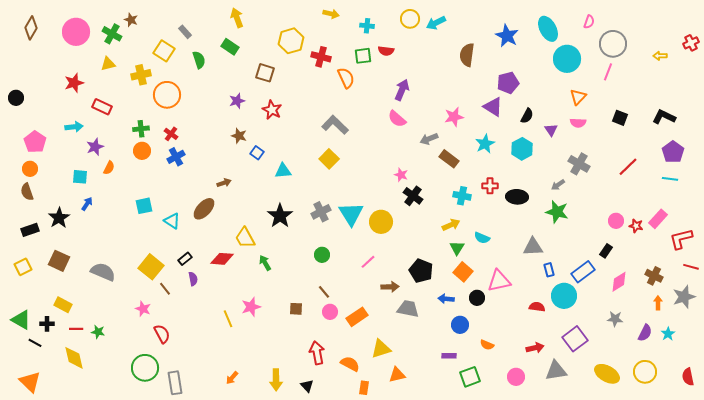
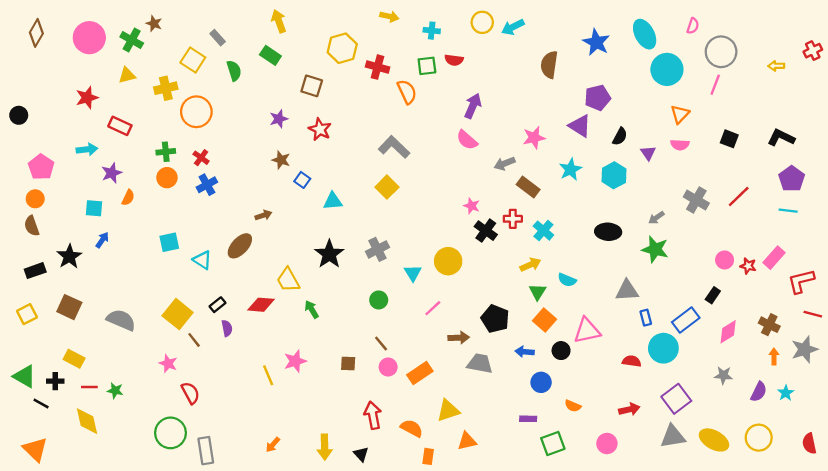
gray cross: (579, 164) -> (696, 200), moved
red cross: (490, 186) -> (513, 219), moved
cyan cross: (462, 196) -> (543, 231), turned 30
cyan triangle: (351, 214) -> (413, 273), moved, size x0.6
gray triangle: (556, 371) -> (673, 436), moved

